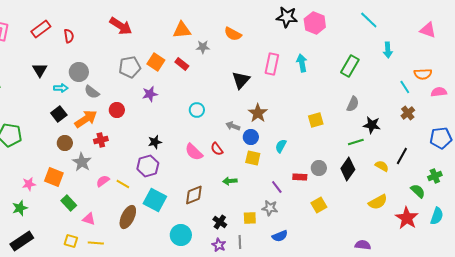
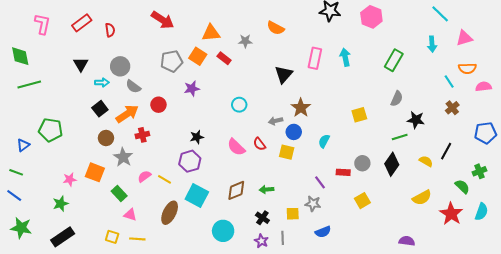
cyan line: (369, 20) -> (440, 14), moved
pink hexagon: (315, 23) -> (371, 17), moved
orange triangle: (182, 30) -> (211, 33), moved
pink triangle: (428, 30) -> (464, 38), moved, turned -36
gray arrow: (233, 126) -> (276, 121), turned -32
yellow square: (253, 158) -> (287, 152), moved
green arrow: (230, 181) -> (266, 189), moved
green rectangle: (69, 203) -> (119, 194), moved

